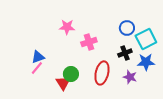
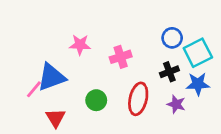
pink star: (67, 27) -> (80, 45), moved
blue triangle: (38, 57) -> (51, 77), size x1.6
pink line: (37, 68) -> (34, 89), moved
red triangle: (63, 83) -> (56, 118), moved

